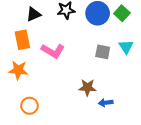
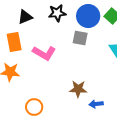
gray square: (103, 52) -> (80, 38), moved
orange circle: (29, 106) -> (34, 107), moved

